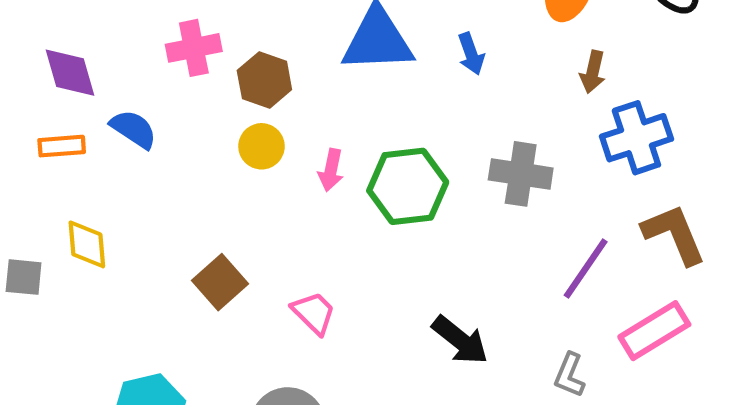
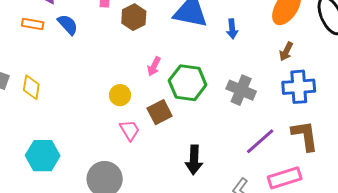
yellow circle: (262, 146) -> (120, 95), moved
yellow diamond: (87, 244) -> (31, 87), moved
brown square: (220, 282) -> (160, 112), moved
black arrow: (460, 340) -> (194, 160), turned 40

